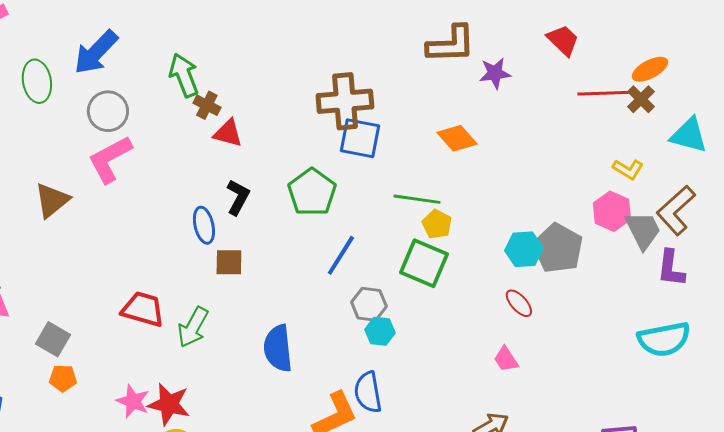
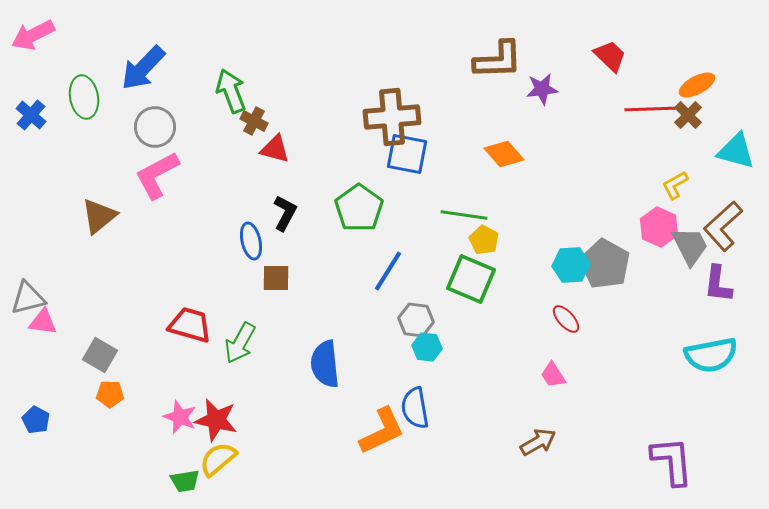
yellow L-shape: (628, 169) -> (675, 185), turned 120

